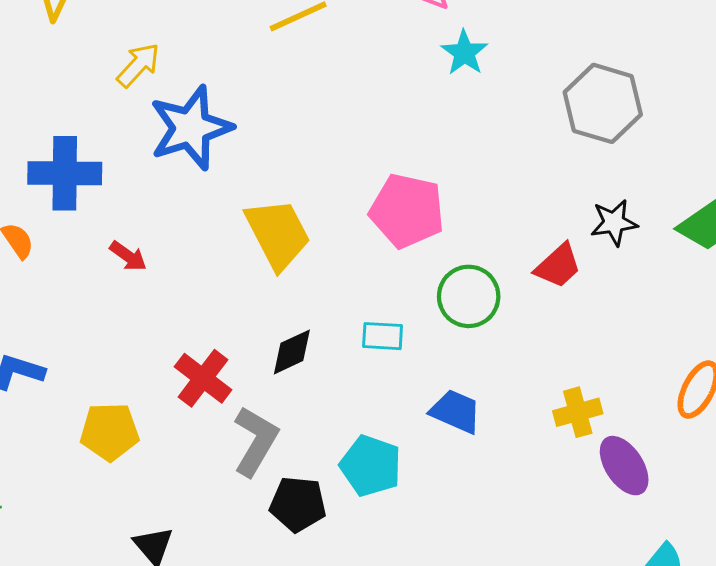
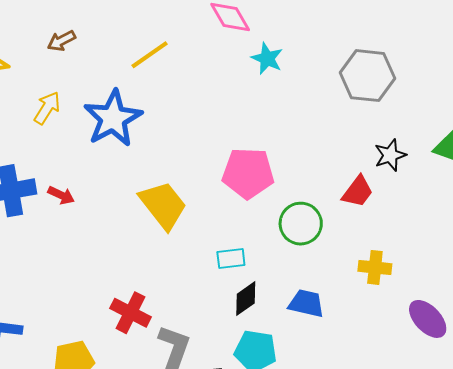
blue star: (191, 128) -> (113, 118), moved
red arrow: (128, 256) -> (61, 195), moved
cyan rectangle: (383, 336) -> (231, 259), moved
black diamond: (292, 352) -> (246, 299), moved
yellow cross: (578, 412) -> (375, 267), moved, turned 32

